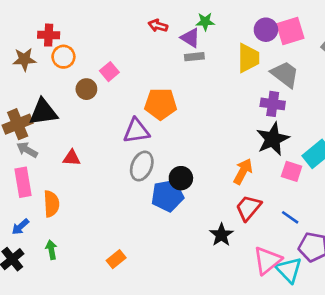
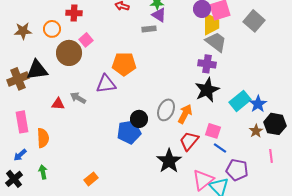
red cross: (49, 35) -> (74, 13), moved
purple triangle: (190, 38) -> (159, 15), moved
yellow trapezoid: (248, 58) -> (211, 24), moved
brown circle: (86, 89) -> (69, 53), size x1.6
gray arrow: (27, 150) -> (78, 98), moved
gray ellipse: (142, 166) -> (166, 110), moved
pink square: (292, 171) -> (213, 131), moved
black star: (221, 235) -> (169, 161), size x1.4

